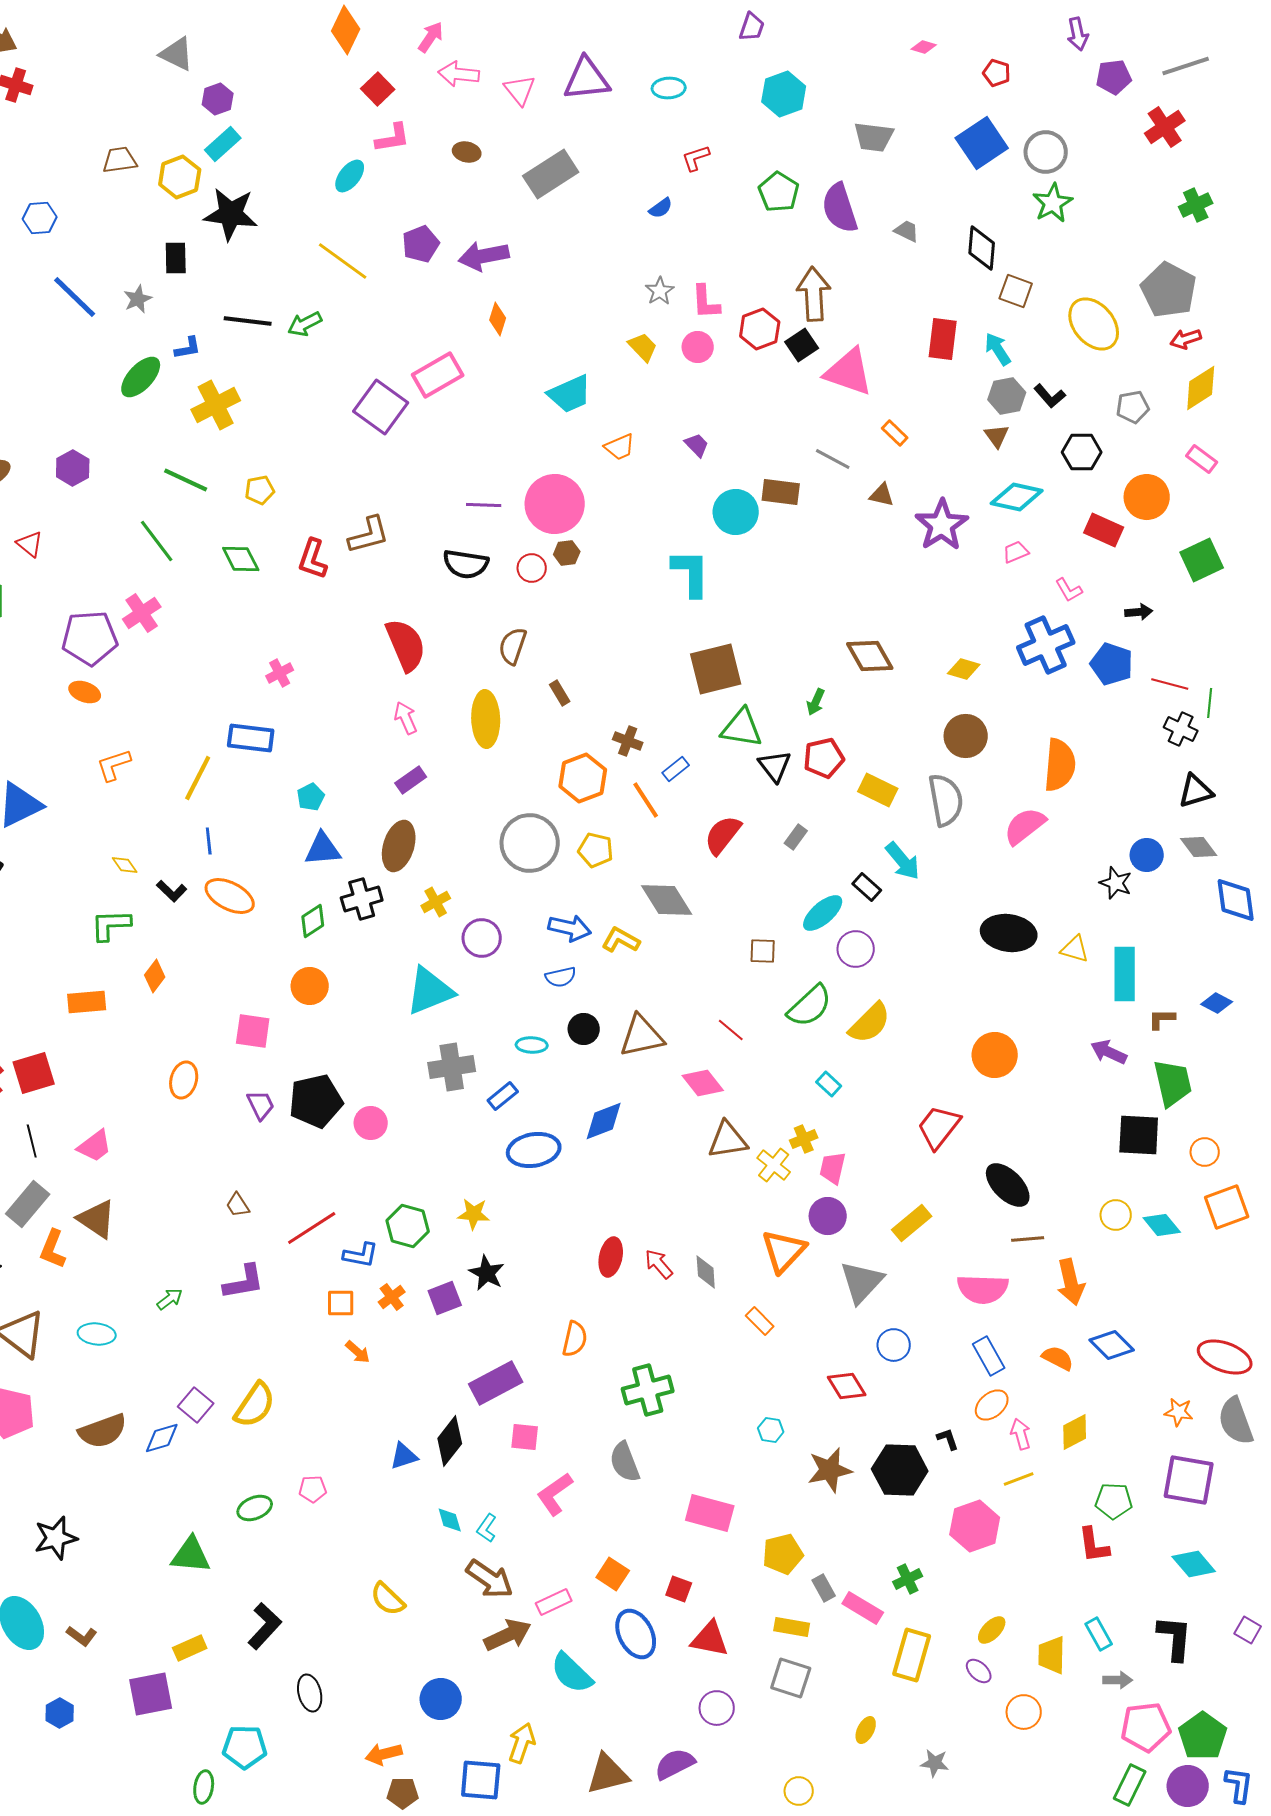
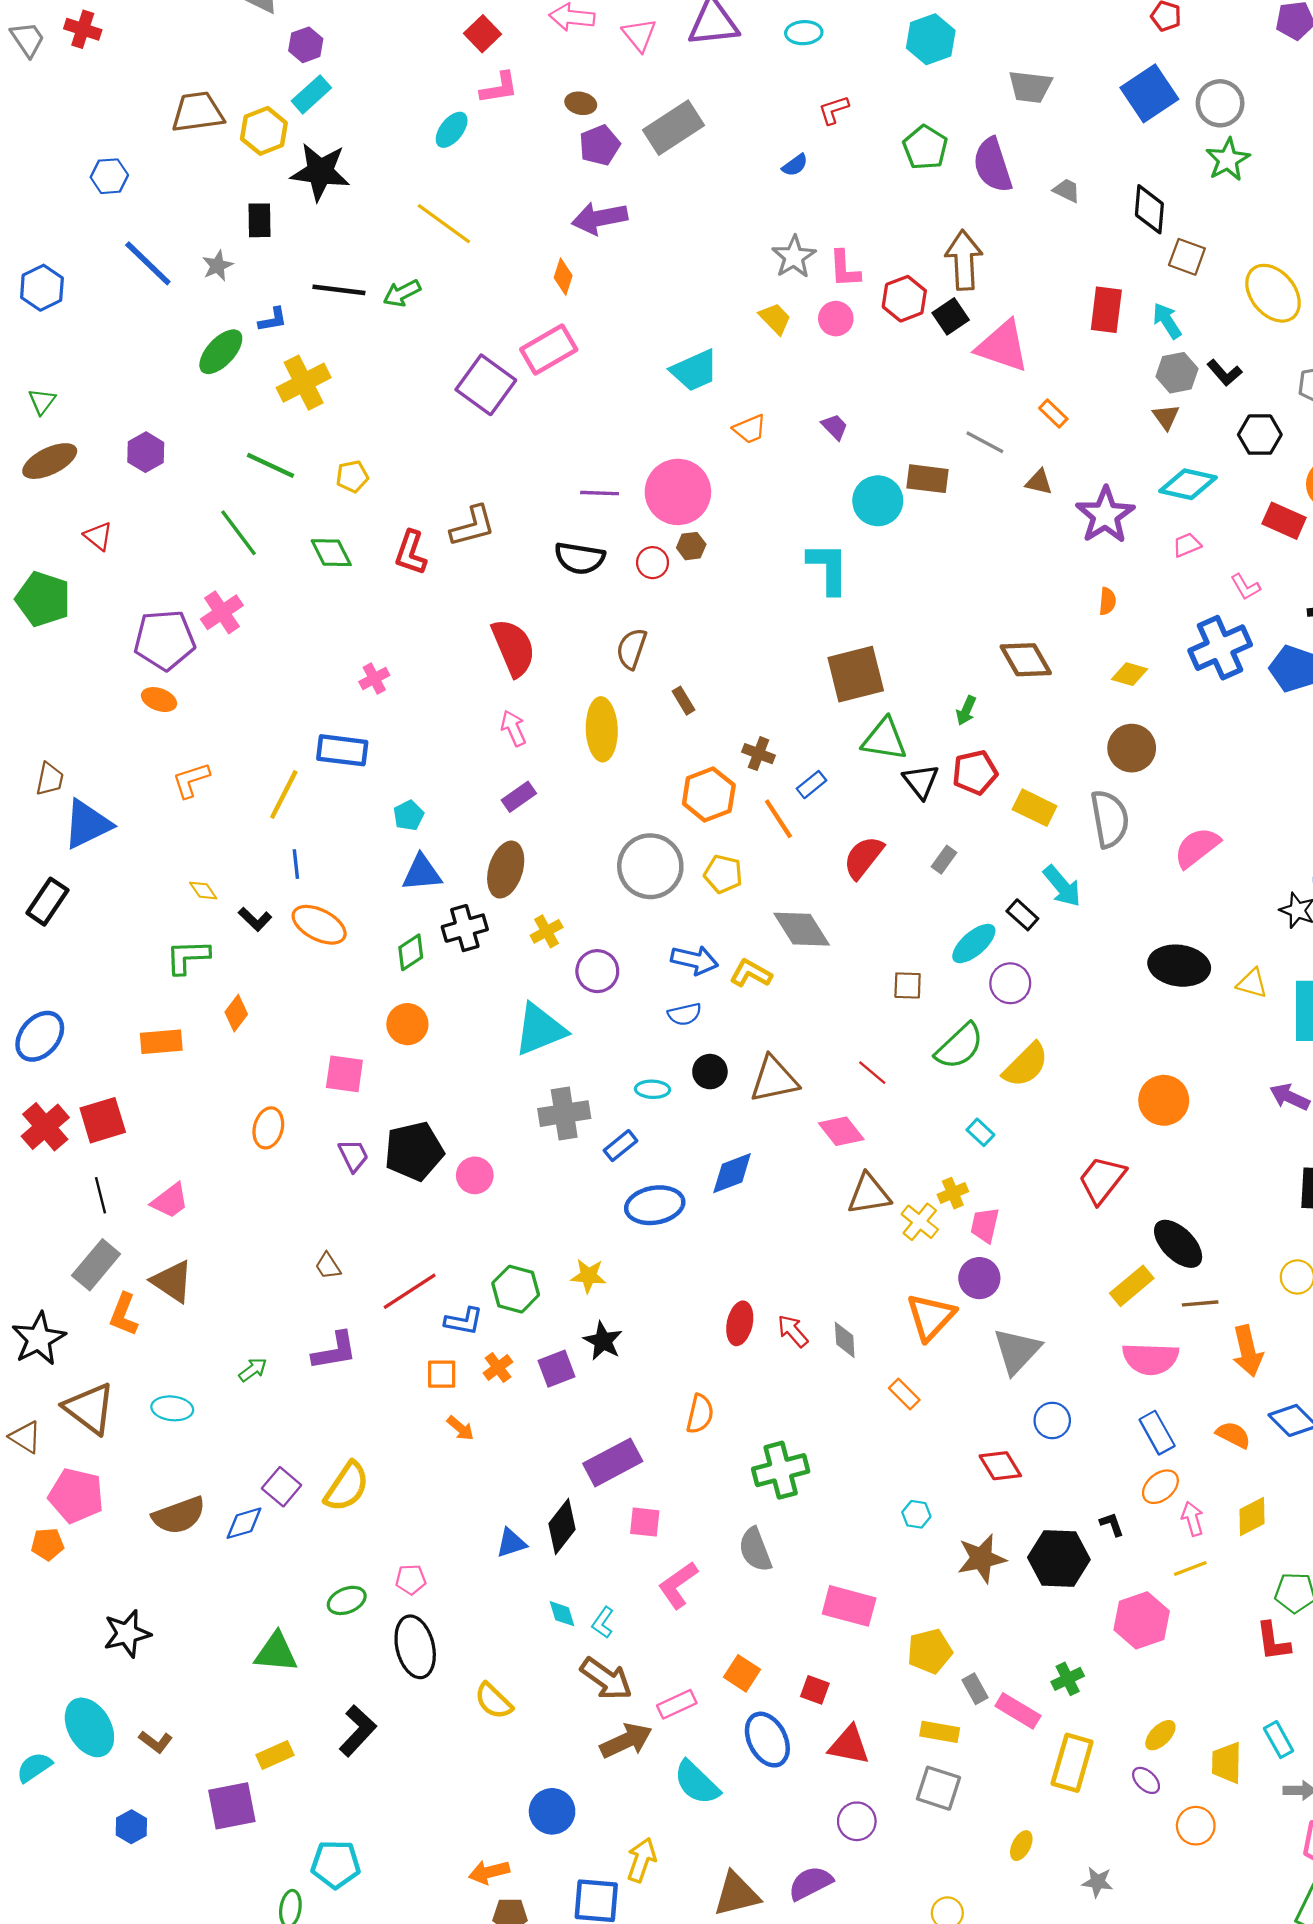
brown trapezoid: (120, 160) -> (198, 112), size x1.4
purple pentagon: (421, 244) -> (600, 145), moved
gray star: (660, 291) -> (794, 257), size x1.4
orange diamond: (498, 319) -> (563, 277), moved
orange semicircle: (1060, 765) -> (1107, 601), moved, size x0.5
yellow rectangle: (912, 1223) -> (1132, 1286), moved
black ellipse: (310, 1693) -> (415, 1647), moved, size x1.5

